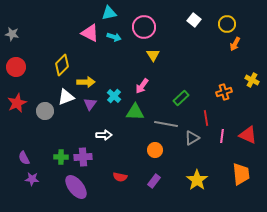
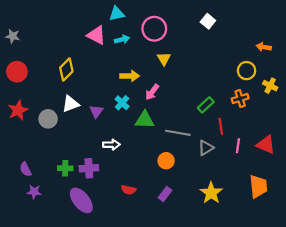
yellow circle: (227, 24) -> (247, 71), moved
cyan arrow: (114, 37) -> (122, 39), turned -32
orange arrow: (235, 44) -> (264, 47), moved, turned 72
yellow arrow: (86, 82) -> (130, 76), moved
green rectangle: (181, 98) -> (206, 105), moved

